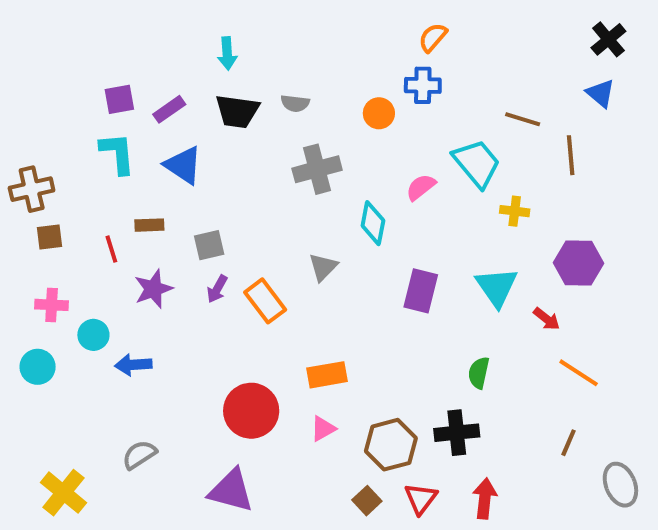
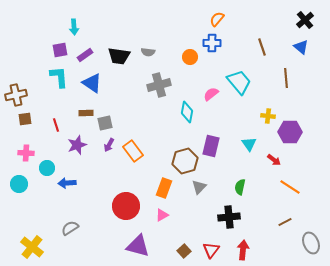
cyan arrow: (227, 53) -> (74, 27), moved
brown line: (523, 119) -> (262, 47), moved, turned 54
yellow cross: (515, 211) -> (268, 116), moved
brown rectangle: (149, 225) -> (86, 113), moved
gray triangle: (323, 267) -> (199, 187), moved
cyan triangle: (497, 287) -> (249, 144), size x0.7
orange rectangle: (327, 375) -> (164, 188), turned -60
brown line: (569, 443) -> (285, 222), turned 40
brown hexagon: (391, 445) -> (185, 161), moved
purple triangle: (231, 491) -> (138, 246), moved

